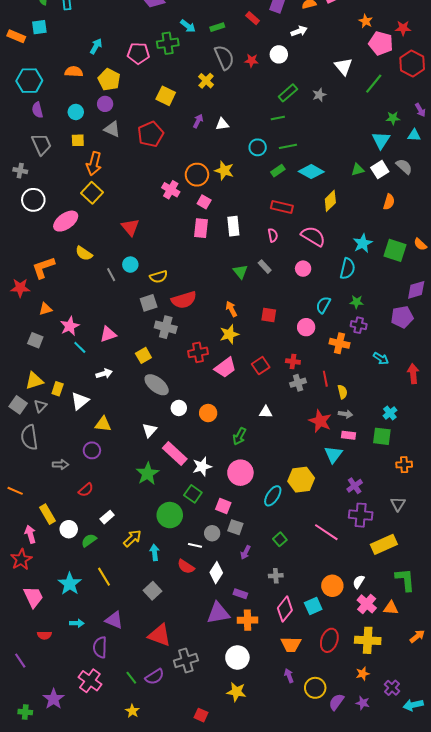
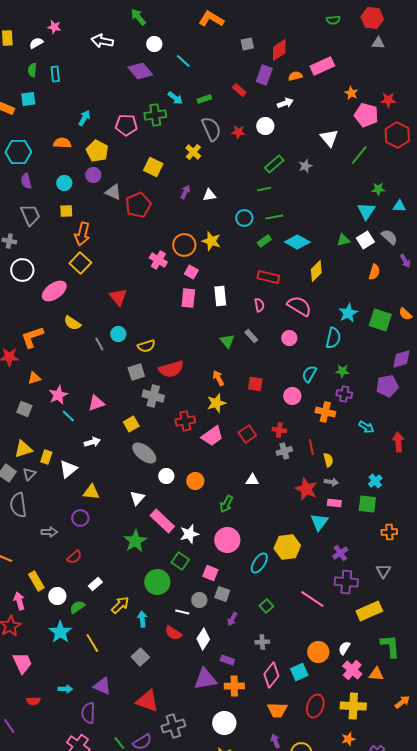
purple arrow: (420, 110) -> (405, 261), moved
gray triangle: (112, 129) -> (113, 192), moved
cyan star: (70, 584) -> (60, 632), moved

